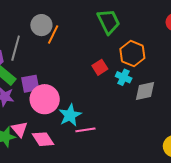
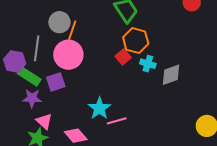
orange hexagon: (132, 54) -> (136, 41), moved
pink circle: (45, 99) -> (68, 55), moved
pink triangle: (19, 129) -> (44, 121), moved

